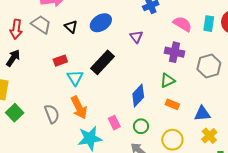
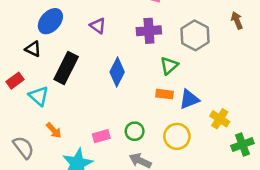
black triangle: (71, 27) -> (33, 49), moved
green triangle: (168, 80) -> (169, 66), moved
blue diamond: (138, 96) -> (117, 72), moved
orange arrow: (79, 108) -> (54, 130), size x0.6
blue triangle: (202, 114) -> (189, 99), moved
pink rectangle: (114, 123) -> (101, 136), turned -64

